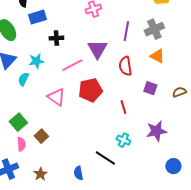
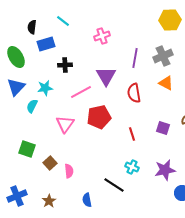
purple square: (150, 88) -> (163, 128), moved
pink triangle: (56, 97) -> (65, 124), turned 30
green square: (18, 122) -> (27, 149), turned -30
purple star: (156, 131) -> (165, 170), moved
pink semicircle: (21, 144) -> (69, 171), moved

